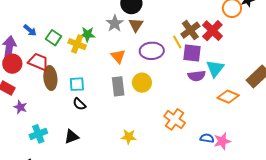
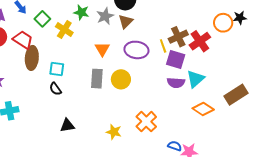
green star: (87, 34) -> (81, 12), moved
black triangle: (72, 137) -> (67, 125), moved
yellow star: (129, 137) -> (114, 132), moved

